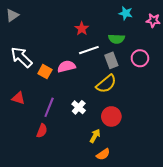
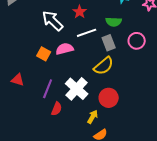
white arrow: (21, 57) -> (53, 21), moved
white cross: (79, 107) -> (77, 89), size x1.6
red semicircle: (42, 131) -> (57, 109), moved

